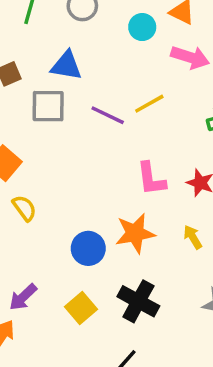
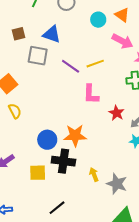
pink L-shape: (151, 179) -> (91, 94), moved
yellow arrow: (193, 237) -> (94, 174), moved
black cross: (138, 301) -> (63, 161), moved, turned -30
yellow square: (81, 308) -> (38, 173), turned 30

